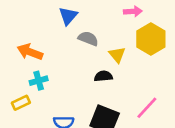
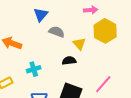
cyan cross: (39, 81) -> (34, 69), moved

